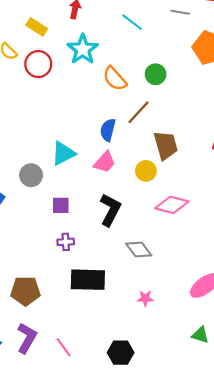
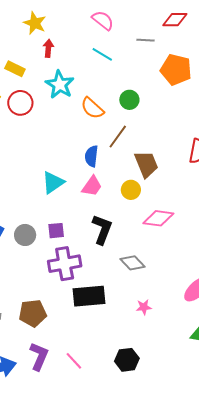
gray circle: (31, 175) -> (25, 235), moved
purple cross: (66, 242) -> (65, 264), size x2.0

